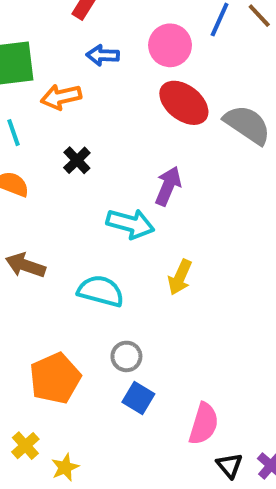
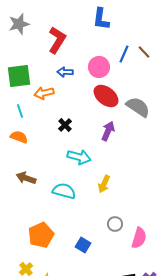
black cross: (77, 160) -> (65, 125), moved
purple arrow: (168, 186) -> (108, 131), moved
gray circle: (126, 356) -> (115, 224), moved
pink semicircle: (204, 424) -> (139, 238), moved

